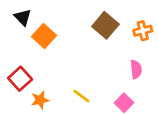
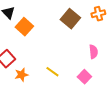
orange cross: (143, 31) -> (98, 14), moved

